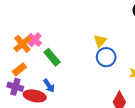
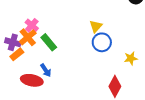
orange cross: (22, 44) -> (28, 37), moved
purple cross: (15, 87) -> (13, 42), moved

